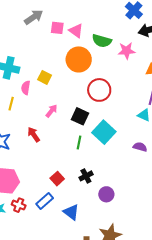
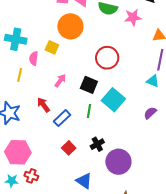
orange circle: (79, 59) -> (70, 26), moved
purple semicircle: (140, 147) -> (150, 113), turned -56
purple circle: (106, 194) -> (118, 162), size x1.6
blue rectangle: (45, 201) -> (62, 118), moved

